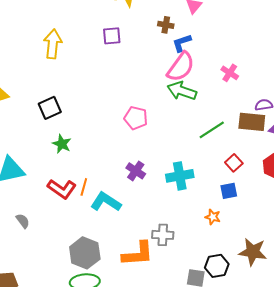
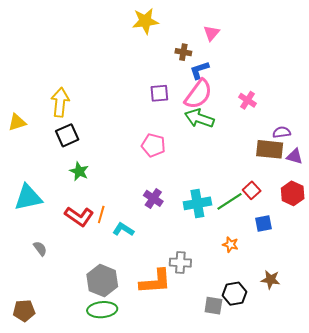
purple square: (112, 36) -> (159, 93), moved
yellow arrow: (53, 44) -> (60, 102), moved
green line: (212, 130) -> (229, 201), moved
blue square: (229, 191) -> (264, 223), moved
cyan L-shape: (106, 202) -> (123, 229), size x0.7
brown star: (253, 252) -> (271, 280), size x0.7

